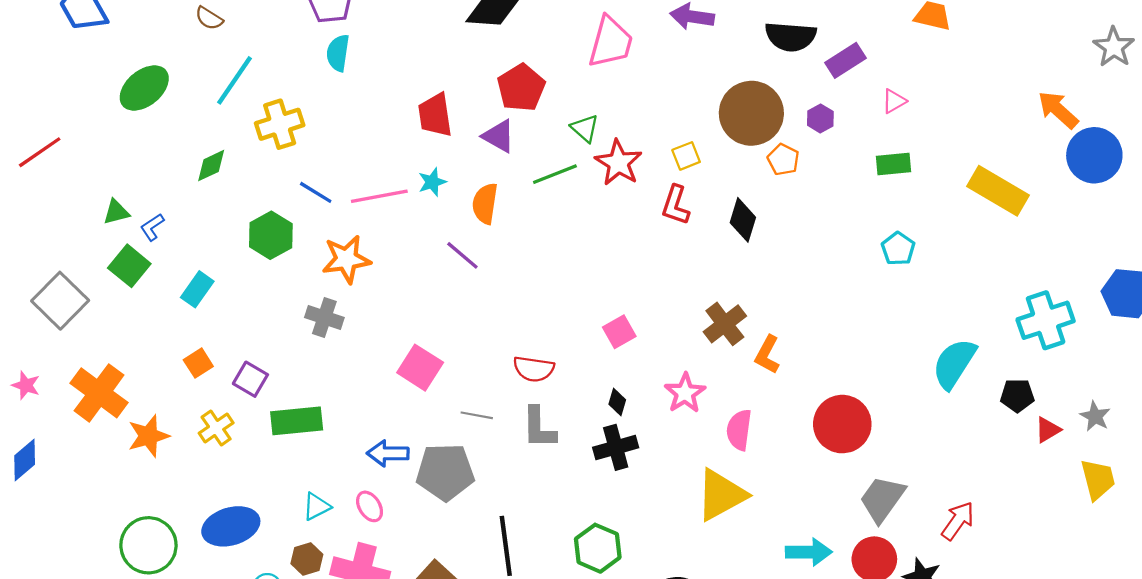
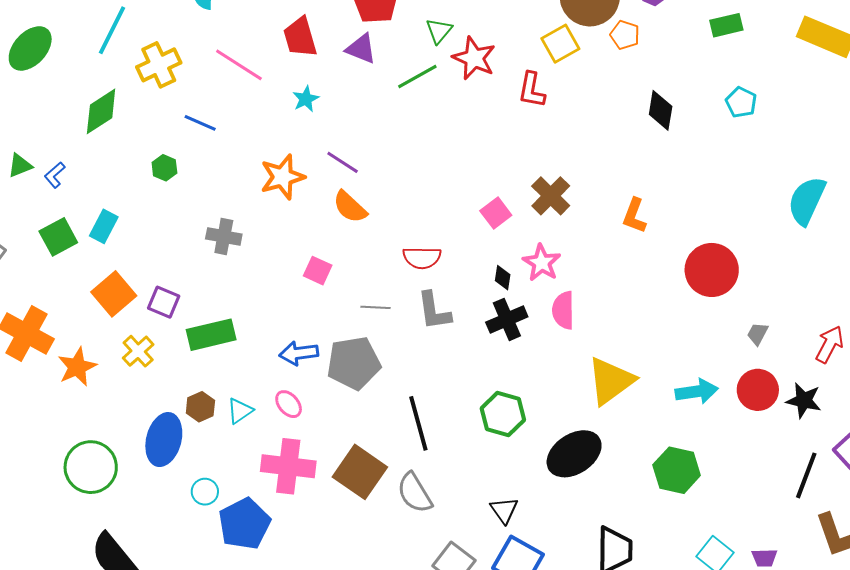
green triangle: (585, 128) -> (439, 31), turned 36
yellow square: (686, 156) -> (560, 44), moved, size x1.4
green diamond: (211, 166) -> (101, 111), size x1.4
pink line: (379, 196) -> (239, 65), moved, turned 51
orange semicircle: (485, 204) -> (350, 207), moved, turned -48
black diamond: (743, 220) -> (661, 110), moved
green hexagon: (271, 235) -> (164, 168), size x0.6
orange star: (346, 259) -> (282, 177), moved
green square: (129, 266) -> (58, 237), moved, turned 30
brown cross: (725, 324) -> (551, 196), moved
orange square: (198, 363) -> (114, 294), size x1.6
pink square: (420, 368) -> (318, 271), size x0.7
pink star: (685, 393) -> (542, 263), moved
pink semicircle: (739, 430) -> (563, 310), moved
yellow triangle: (721, 495) -> (611, 381), moved
gray trapezoid: (882, 499) -> (758, 334), size x0.5
blue ellipse: (231, 526) -> (164, 440), turned -51
brown hexagon: (307, 559) -> (200, 407), moved

